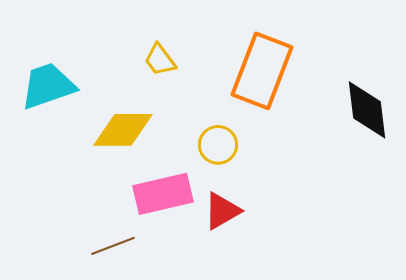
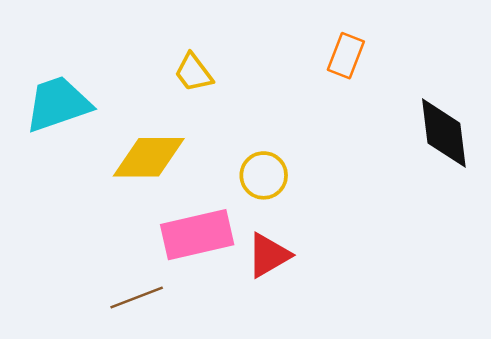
orange rectangle: (262, 71) -> (346, 56), moved, size x0.5

